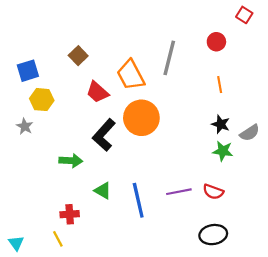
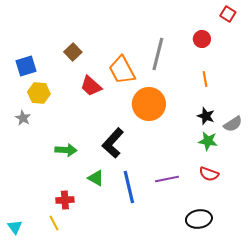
orange circle: (141, 118) -> (149, 104), moved
black L-shape: (104, 135) -> (113, 143), moved
red semicircle: (213, 192) -> (209, 174), moved

